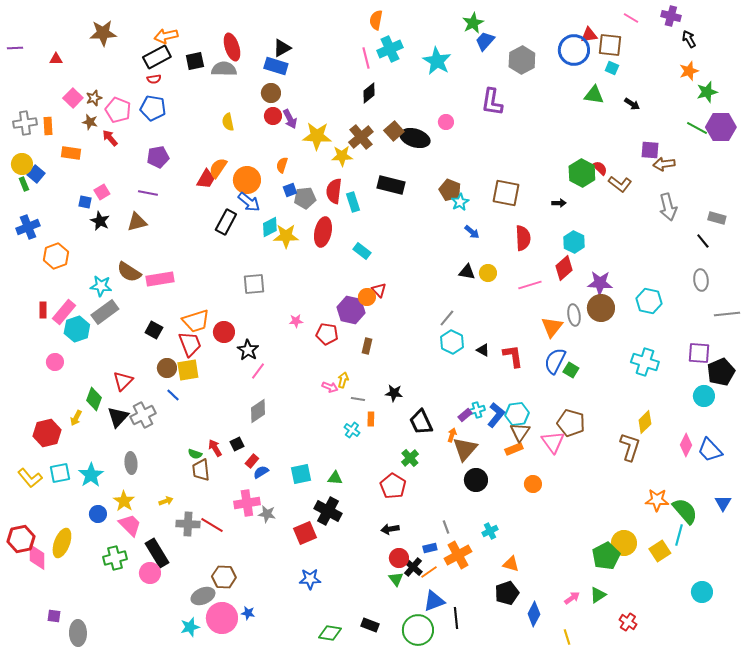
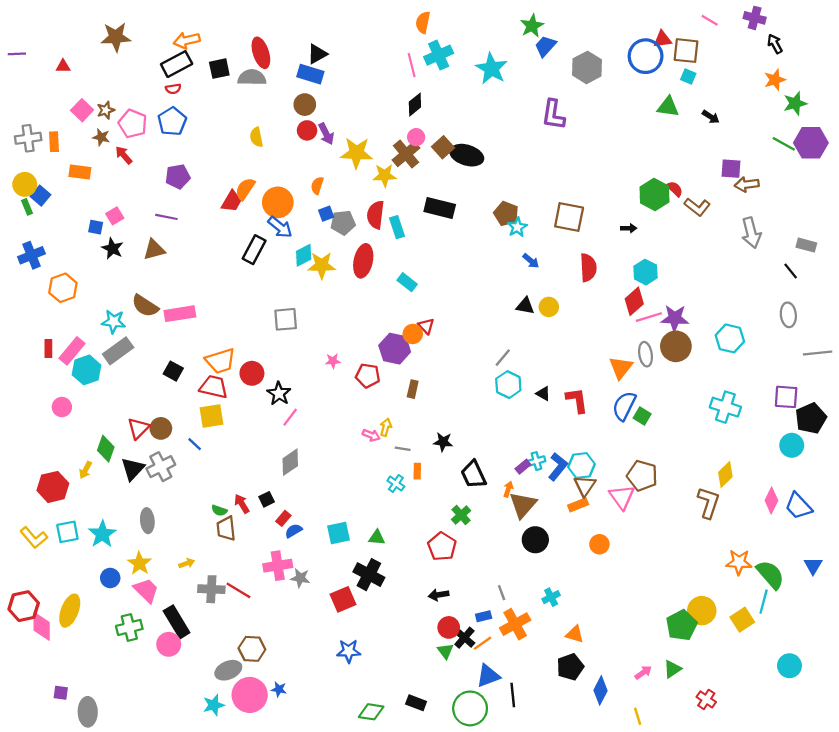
blue pentagon: (153, 108) -> (172, 121), turned 30
pink circle: (446, 122) -> (416, 137), moved
pink line: (530, 285) -> (649, 317), moved
red trapezoid: (190, 344) -> (214, 387), turned -56
brown circle: (167, 368) -> (161, 428), moved

